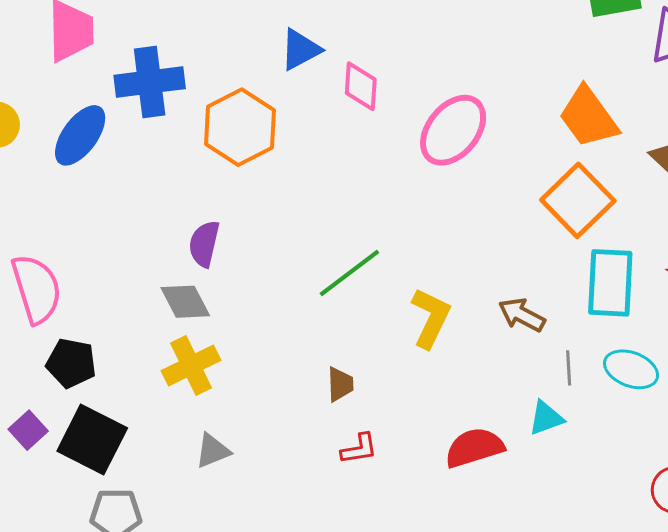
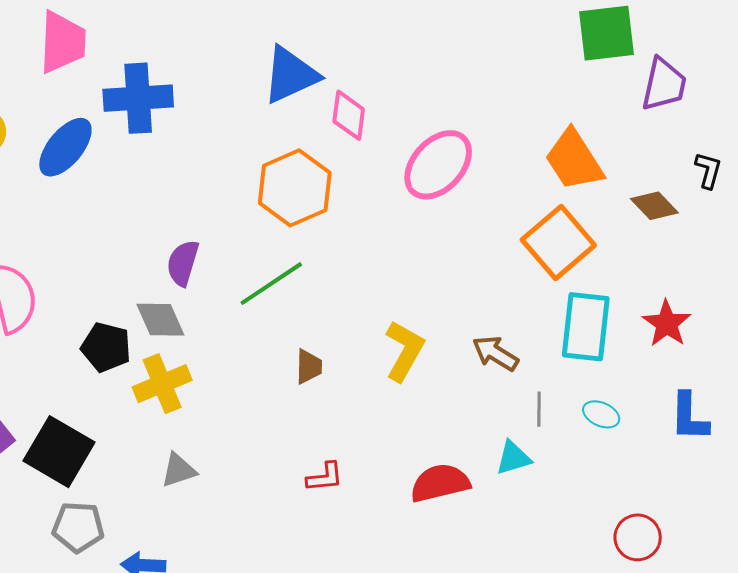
blue triangle: (300, 49) -> (291, 75), size x1.4
orange hexagon: (240, 127) -> (295, 188), moved
green line: (349, 273) -> (271, 284), moved
black pentagon: (71, 363) -> (106, 347), moved
cyan ellipse: (631, 369) -> (601, 414), size x0.7
brown trapezoid: (340, 384) -> (309, 367), moved

